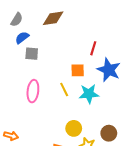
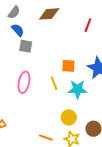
blue semicircle: (22, 38) -> (18, 30), turned 80
red line: (93, 48) -> (88, 25), moved
yellow circle: (74, 128) -> (69, 117), moved

